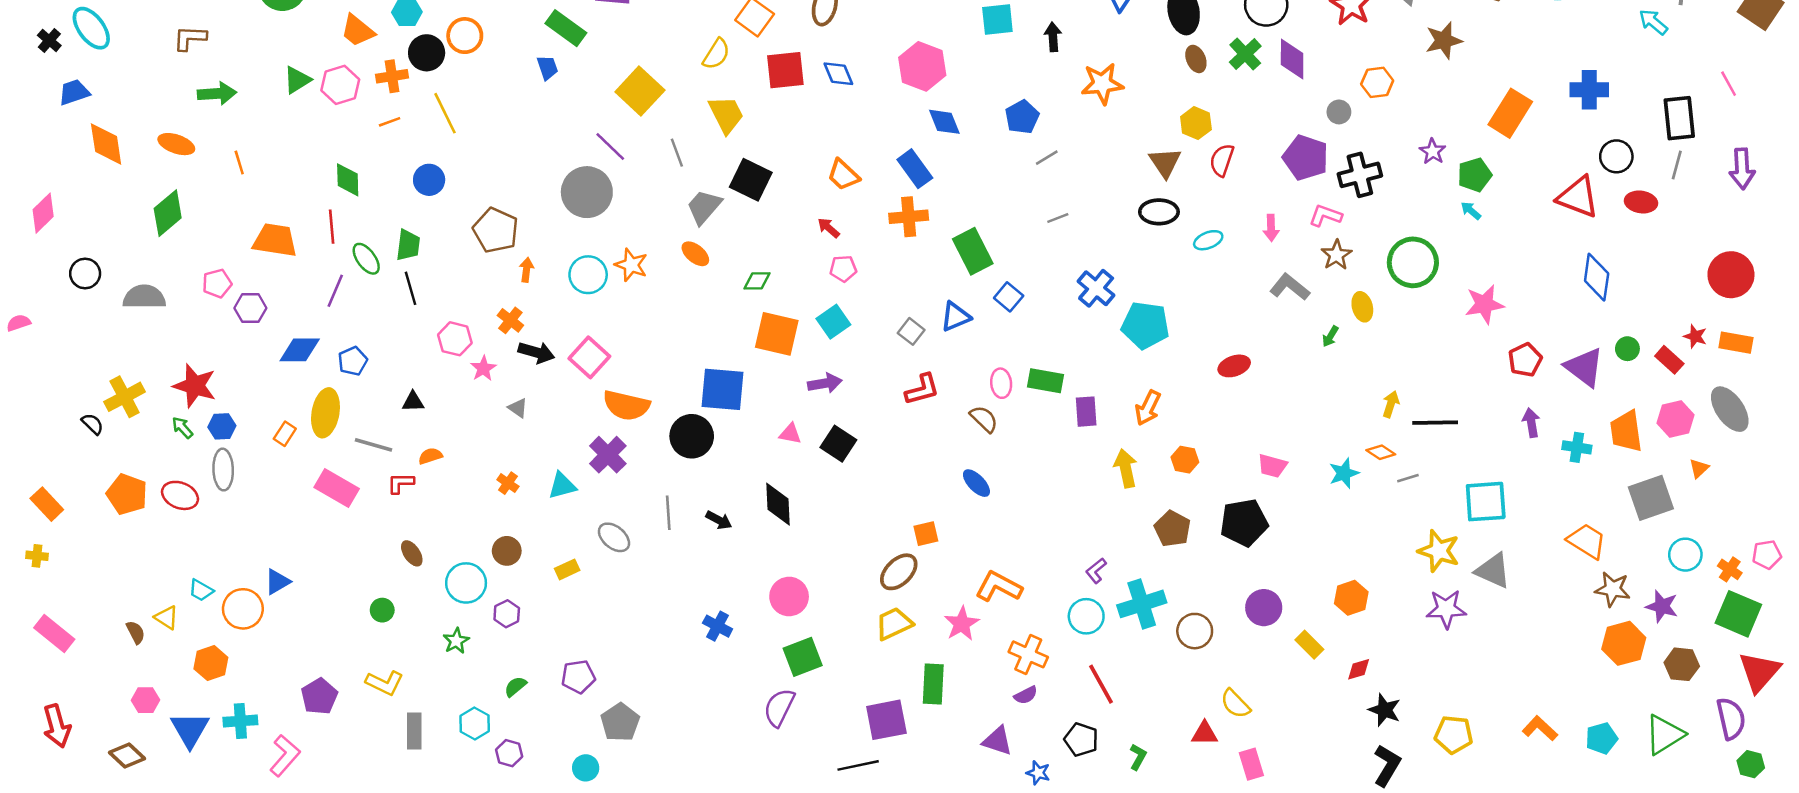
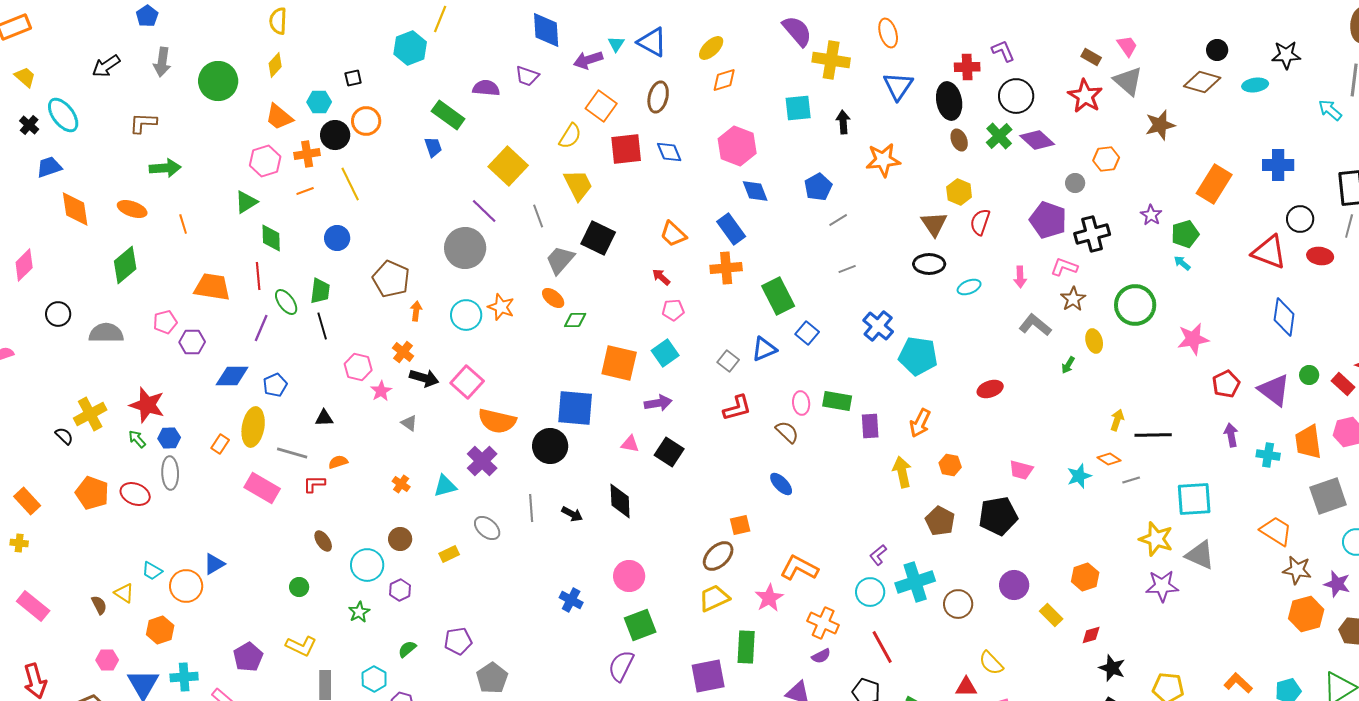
purple diamond: (1292, 59) -> (1037, 140), turned -48
green triangle: (297, 80) -> (246, 202), moved
green diamond: (757, 281) -> (575, 320), moved

